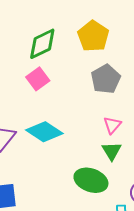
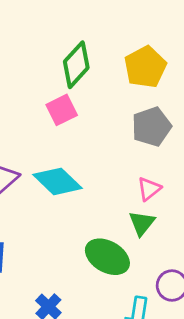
green diamond: (42, 44) -> (76, 65), turned -32

